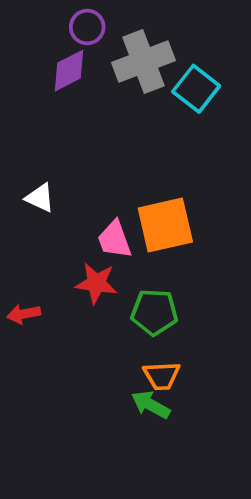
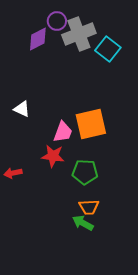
purple circle: (87, 27) -> (57, 21), moved
pink trapezoid: (114, 240) -> (63, 132), turned -140

